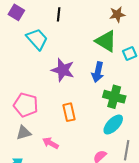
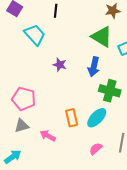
purple star: (63, 70) -> (60, 65), size x0.6
orange rectangle: (69, 112) -> (72, 118), moved
cyan ellipse: (113, 125) -> (97, 118), moved

